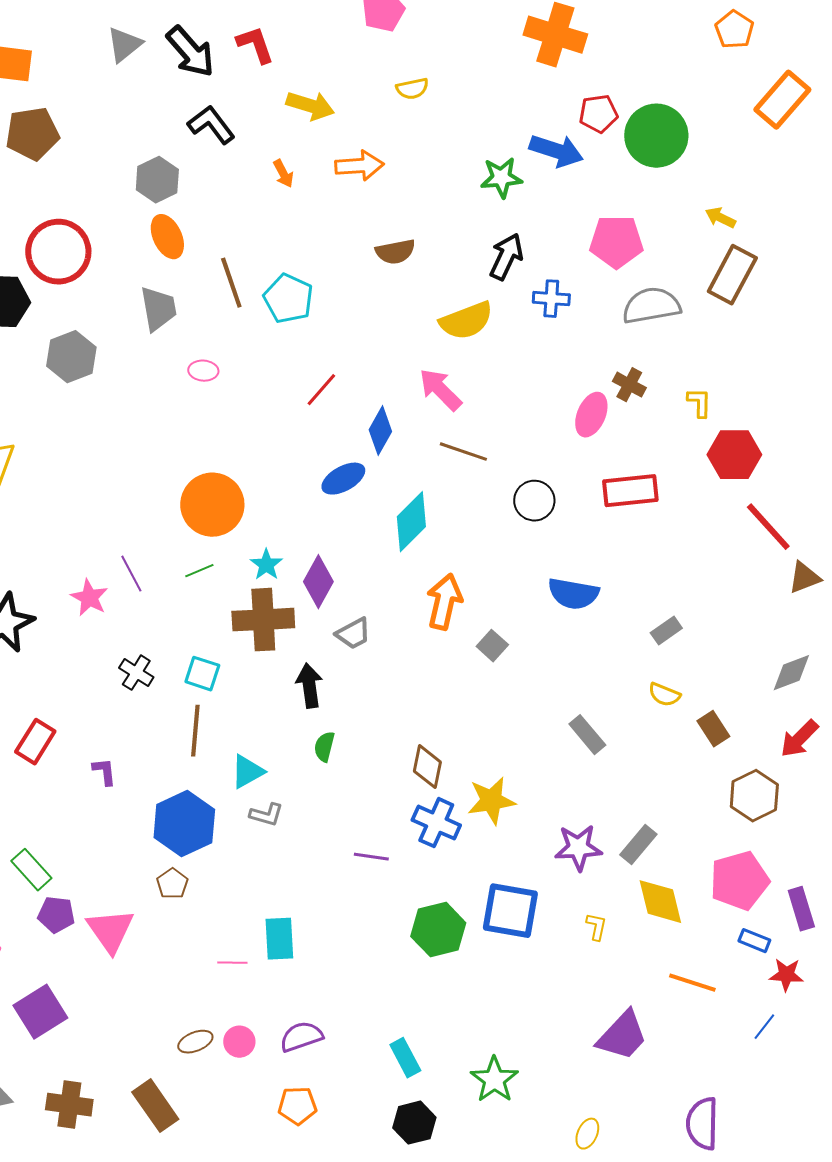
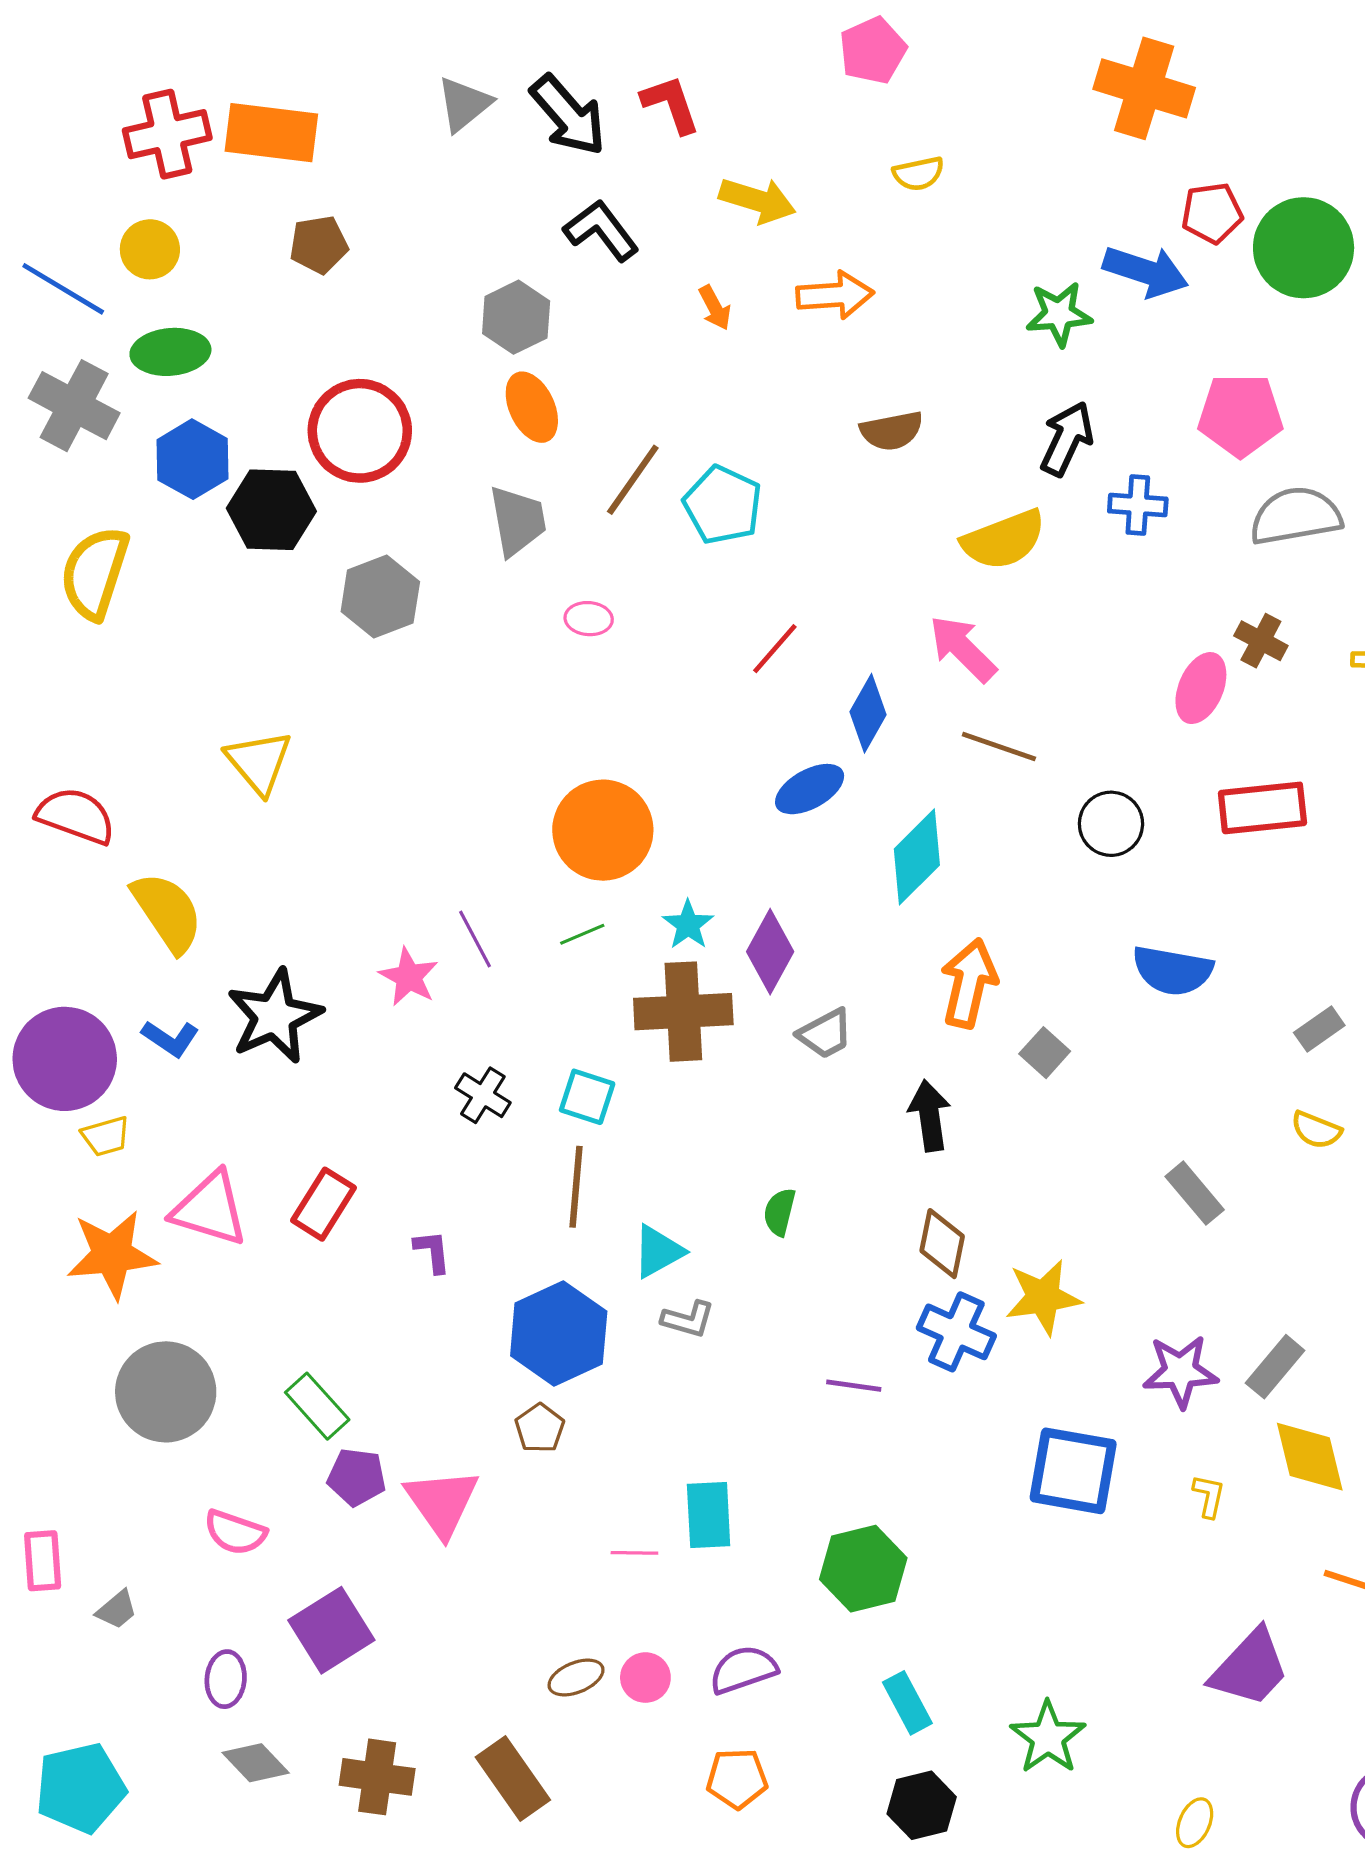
brown pentagon: (32, 134) -> (319, 245), size x0.7
brown line: (231, 283) -> (633, 480), turned 54
black arrow: (309, 686) -> (930, 1116), moved
green hexagon: (438, 930) -> (863, 1569), moved

